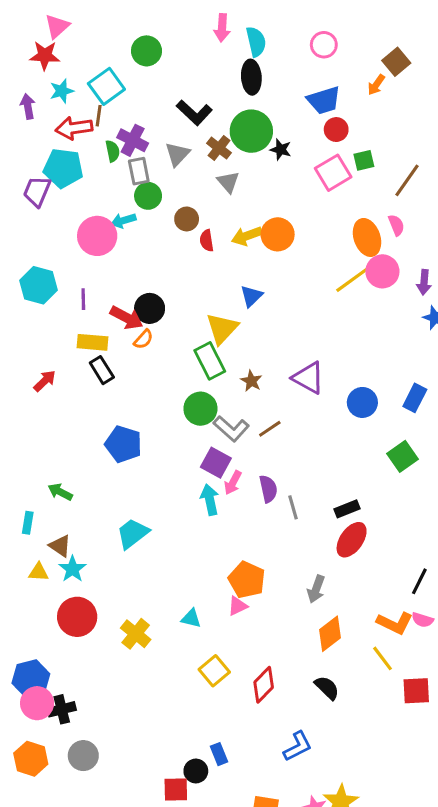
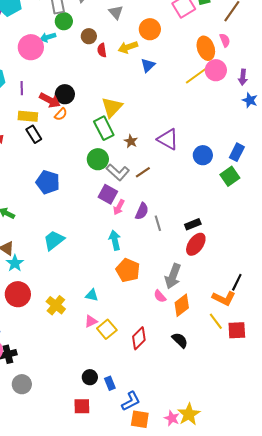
orange circle: (278, 234) -> (150, 29), moved
blue triangle: (251, 296) -> (148, 65), moved
green square: (402, 456) -> (230, 176), moved
purple semicircle: (268, 489) -> (142, 211), turned 36
cyan arrow: (210, 500) -> (115, 240), moved
black line: (419, 581) -> (237, 282), moved
gray arrow: (316, 589) -> (173, 276), size x1.4
pink triangle: (237, 606) -> (91, 321), moved
pink semicircle: (423, 620) -> (160, 296), moved, turned 32
red square: (416, 691) -> (237, 330), moved
blue L-shape: (298, 746) -> (131, 401), moved
black circle: (196, 771) -> (90, 377), moved

